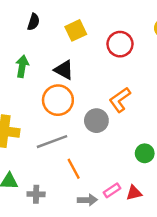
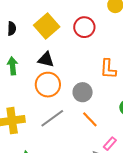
yellow square: (76, 30) -> (47, 26), size x1.4
orange L-shape: (120, 100) -> (108, 69), moved, turned -35
orange line: (74, 169) -> (90, 119), moved

